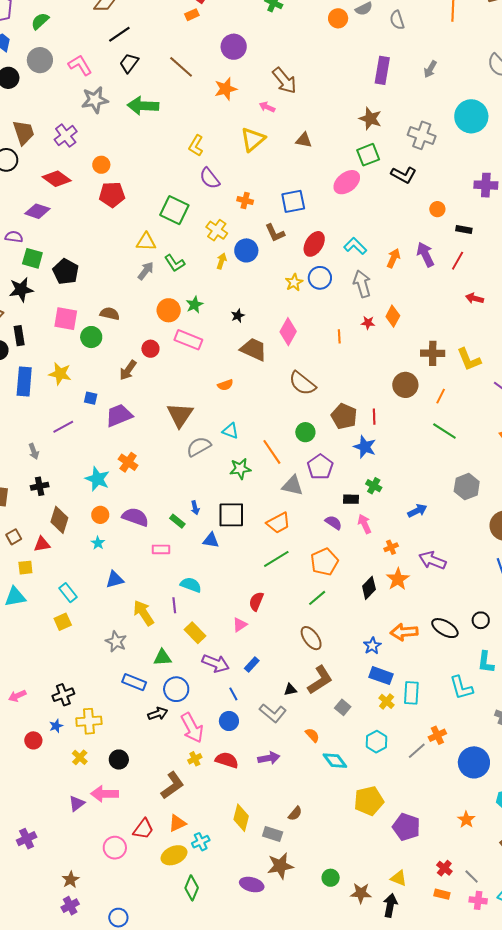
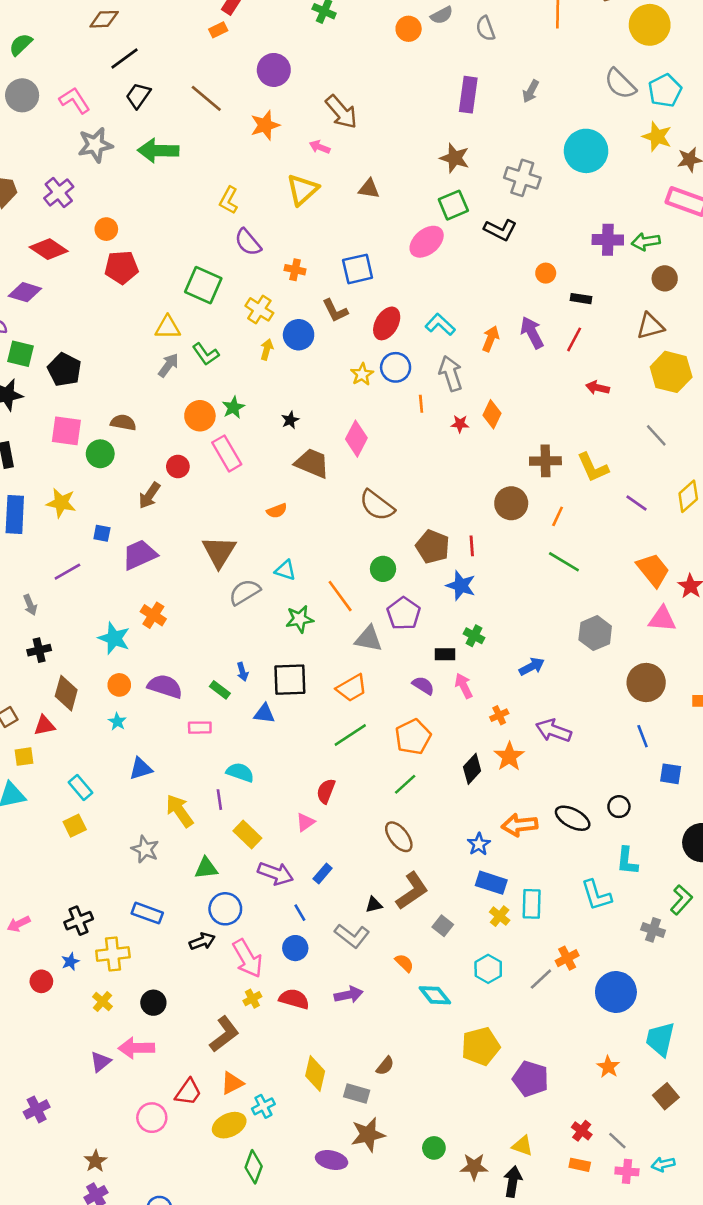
orange line: (339, 336) -> (421, 404), moved
pink rectangle: (188, 340) -> (227, 453), turned 40
blue rectangle: (134, 682) -> (147, 913), moved

